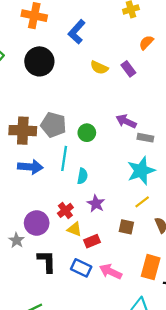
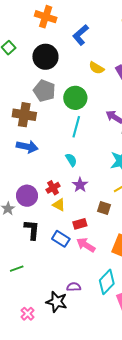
gray pentagon: (53, 125) -> (44, 91), moved
green circle: (87, 133) -> (75, 98), moved, size x1.5
cyan line: (64, 158) -> (76, 127), moved
cyan semicircle: (82, 176) -> (71, 160), turned -48
red rectangle: (92, 241) -> (80, 224), moved

